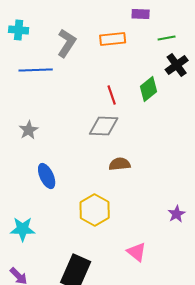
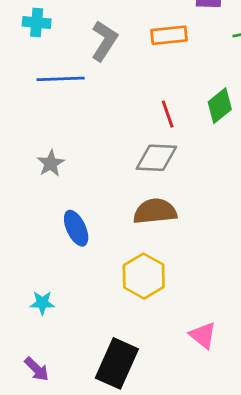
brown semicircle: (120, 164) -> (155, 211), moved, size x1.4
cyan star: (23, 229) -> (42, 303), size x0.7

